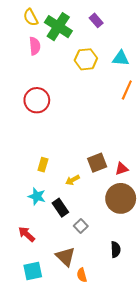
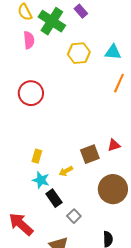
purple rectangle: (96, 20) -> (81, 11), moved
red triangle: (122, 169) -> (114, 145), moved
cyan star: (37, 196) -> (41, 180), moved
red arrow: (27, 234) -> (21, 224), size x1.5

